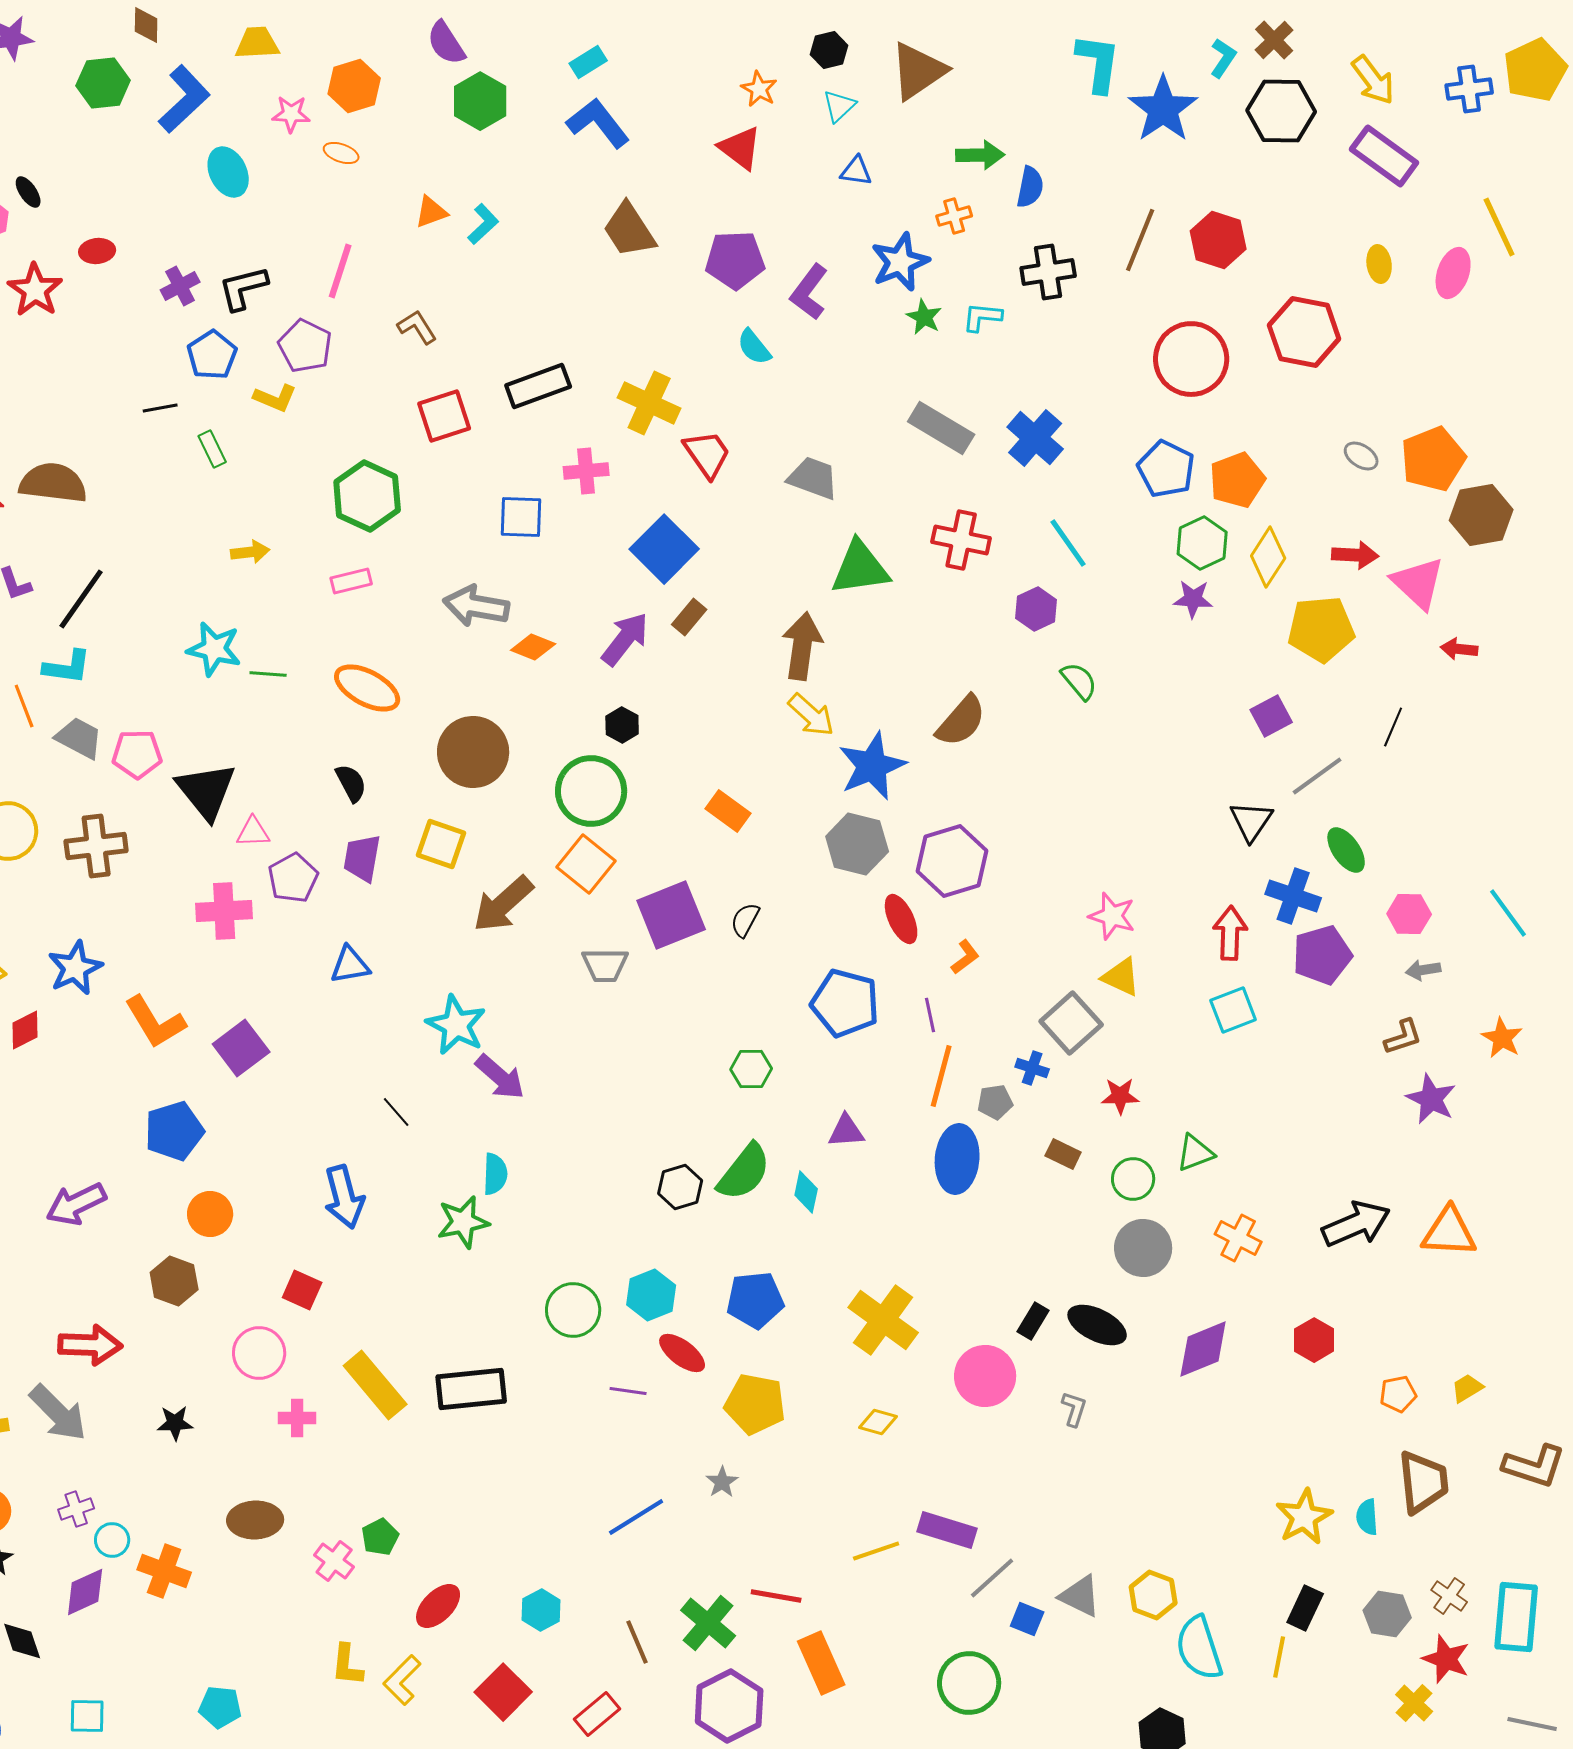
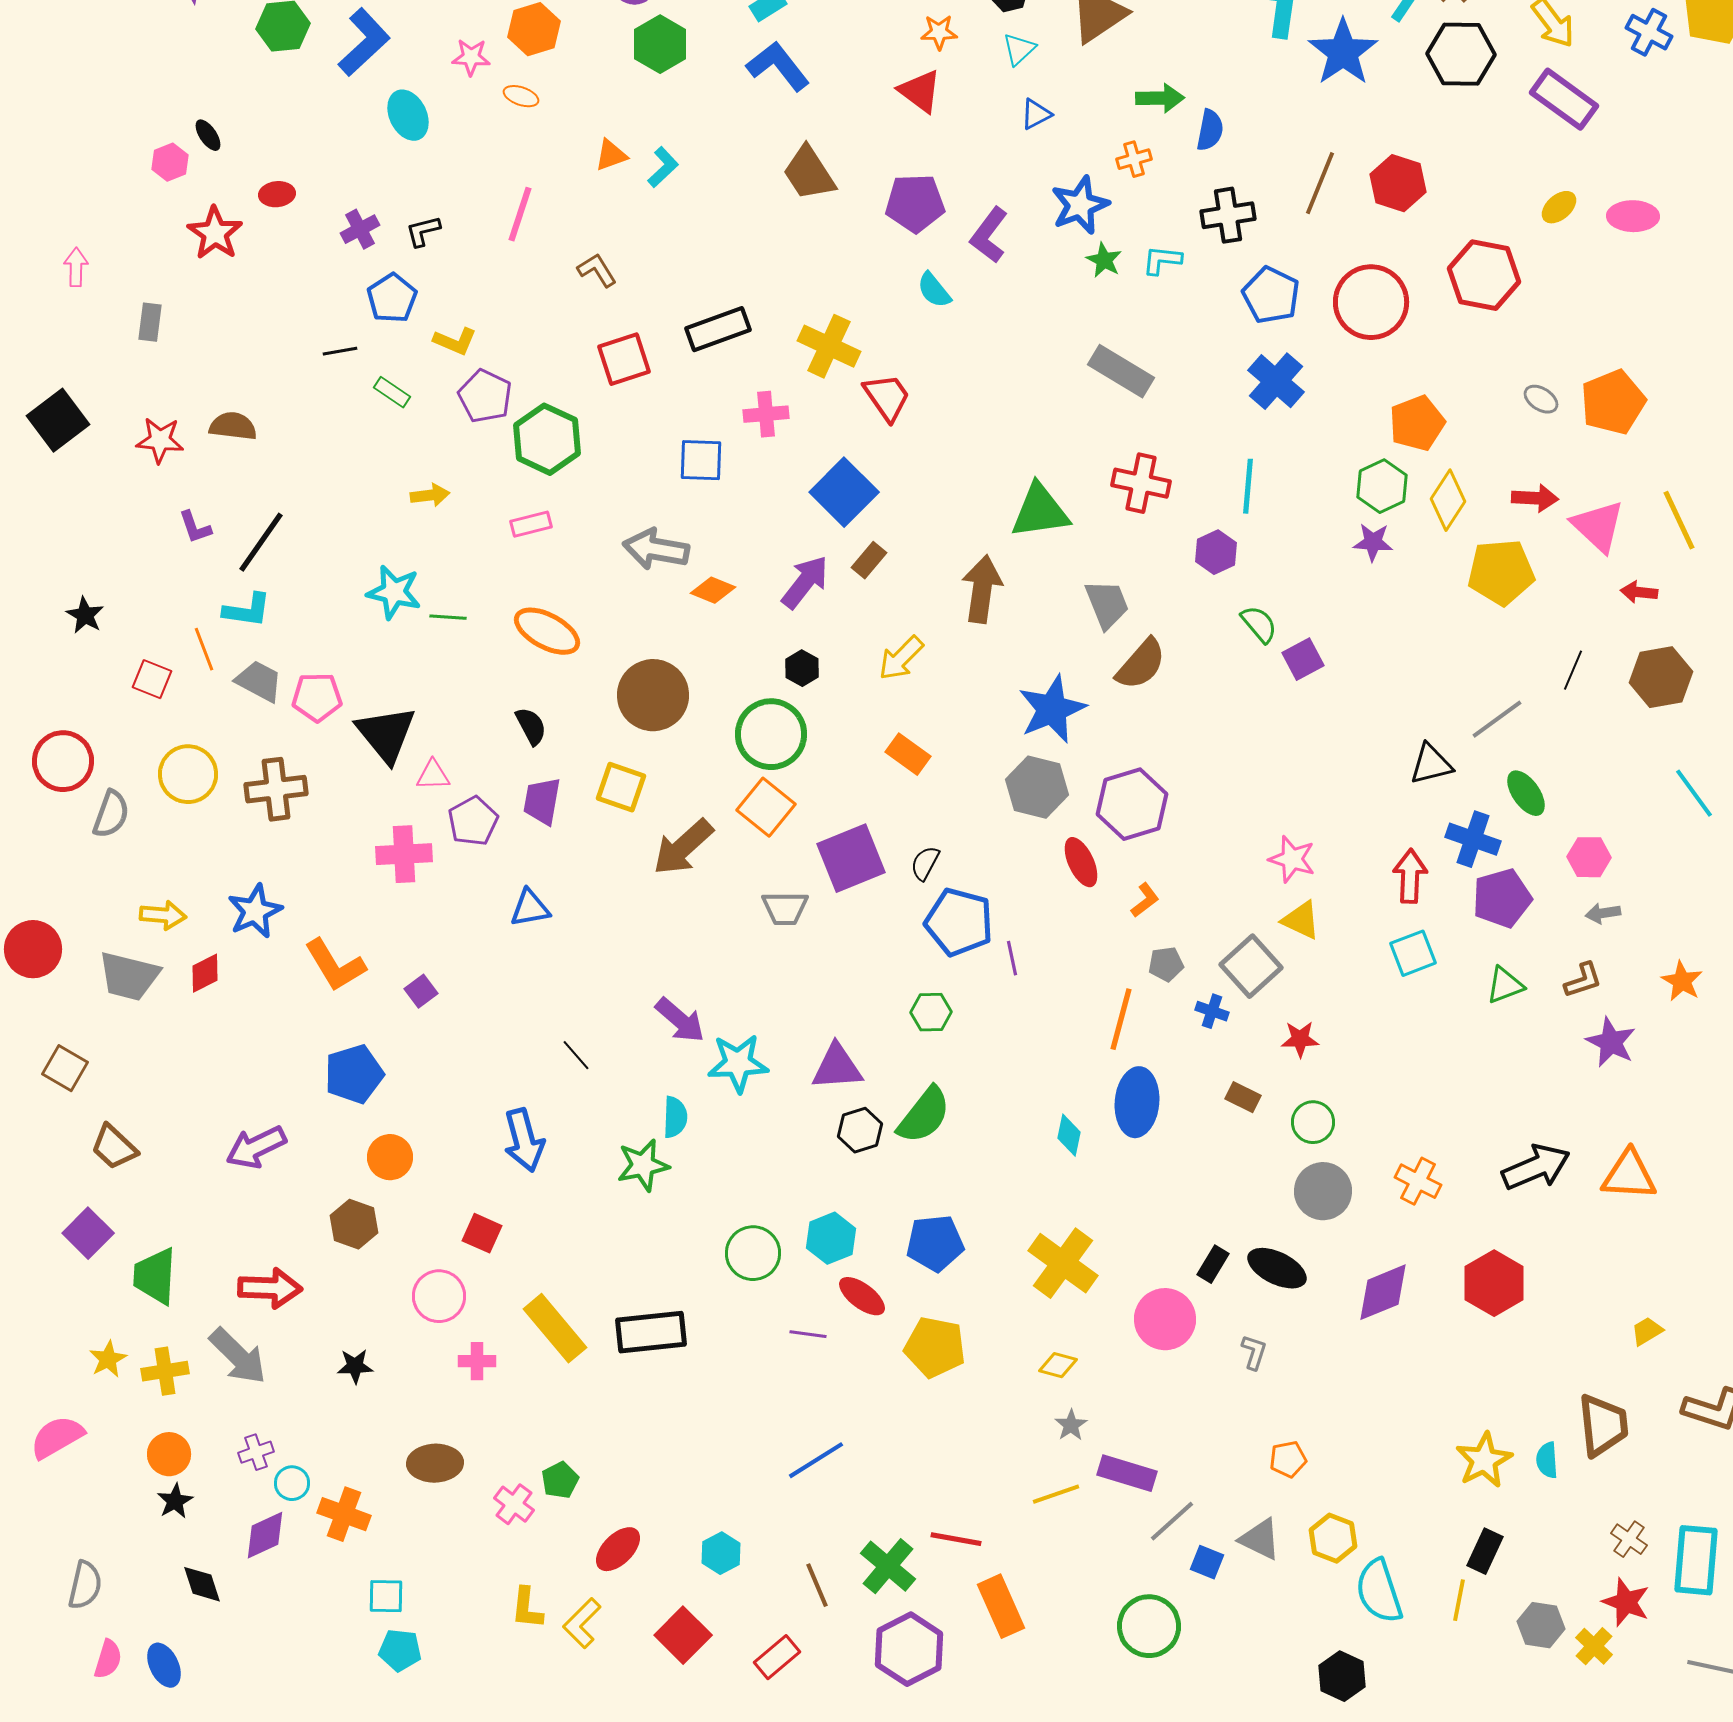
orange star: (759, 89) -> (939, 32), turned -30
blue cross: (1469, 89) -> (1649, 32), turned 36
blue triangle: (856, 171) -> (1036, 114), turned -36
yellow line: (1499, 227) -> (1679, 520), moved
yellow ellipse: (1379, 264) -> (1559, 207), turned 57
pink ellipse: (1453, 273) -> (1633, 216), turned 72
black L-shape: (243, 288) -> (423, 231), size x0.7
purple pentagon: (305, 346) -> (485, 396), moved
blue cross: (1035, 438) -> (1276, 381), moved
green rectangle: (212, 449) -> (392, 392), turned -30
blue pentagon: (1166, 469) -> (1271, 295), moved
gray trapezoid: (813, 478) -> (1107, 604), moved, turned 48
brown semicircle: (53, 483) -> (233, 426), size x0.7
brown hexagon: (1481, 515) -> (1661, 677), moved
cyan line: (1068, 543) -> (1248, 486), turned 40
yellow arrow: (811, 715) -> (901, 658), moved, turned 93
purple square: (1271, 716) -> (1303, 659), moved
black triangle: (1251, 821) -> (1431, 764), turned 42
cyan line: (1508, 913) -> (1694, 793), moved
blue pentagon: (845, 1003) -> (959, 922), moved
purple line: (930, 1015) -> (1012, 958), moved
cyan star: (456, 1025) -> (738, 1063), moved, turned -30
purple square: (241, 1048) -> (421, 991), size x0.6
gray pentagon: (995, 1102) -> (1166, 964), moved
purple triangle: (846, 1131) -> (837, 1067), moved, size x1.4
green triangle: (1195, 1153) -> (1505, 985), moved
cyan diamond: (806, 1192) -> (1069, 1135), moved
red hexagon: (1314, 1340) -> (1494, 1283), size x1.5
orange pentagon: (1398, 1394) -> (1288, 1459), moved
gray star: (722, 1482) -> (1071, 1425), moved
gray hexagon: (1387, 1614) -> (1541, 1625), moved
cyan square: (87, 1716) -> (386, 1596), moved

